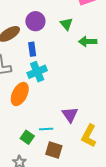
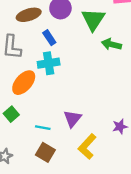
green triangle: (66, 24) -> (93, 20), size x1.6
blue rectangle: (32, 49) -> (49, 38), turned -40
green square: (27, 137) -> (11, 114), moved

